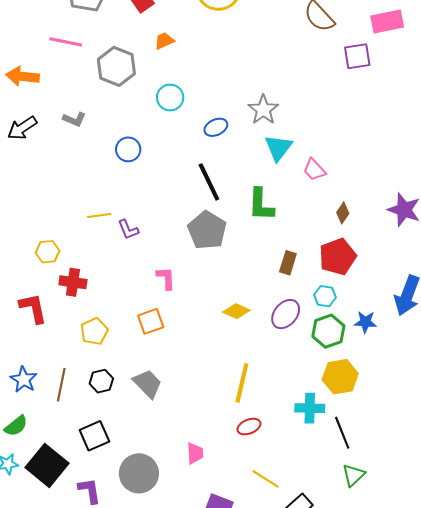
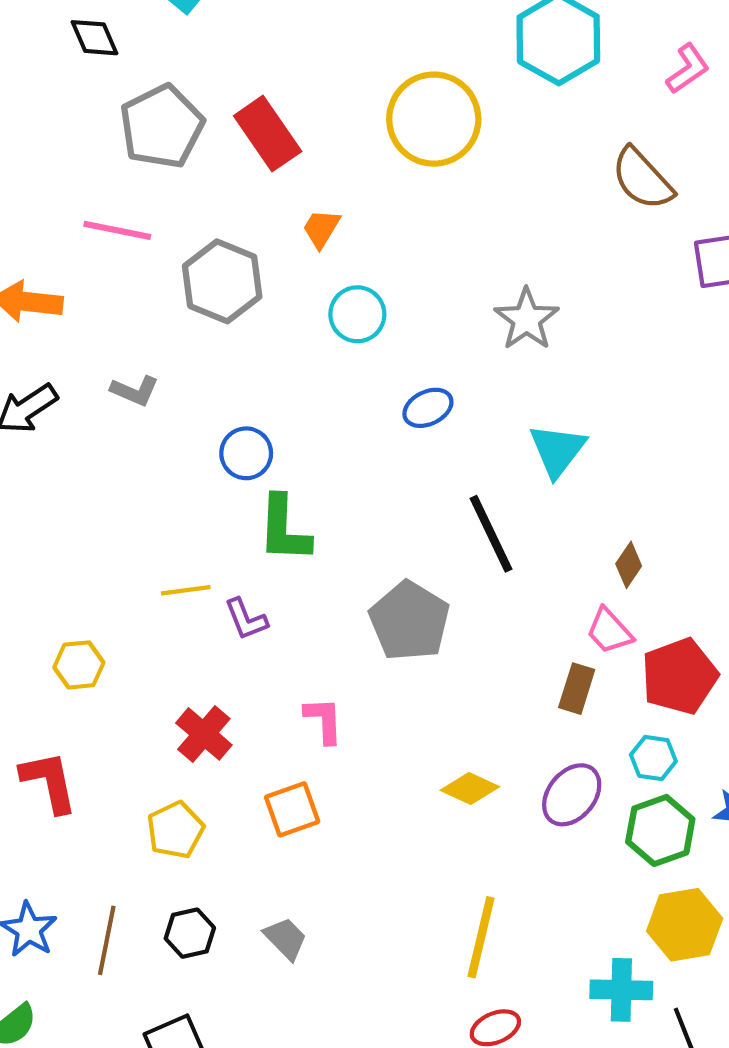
orange trapezoid: (164, 41) -> (321, 228), turned -35
cyan circle: (170, 98) -> (357, 314), moved
gray star: (263, 110) -> (527, 319), moved
pink trapezoid: (314, 170) -> (609, 631), moved
black line: (209, 182) -> (491, 534), moved
green L-shape: (261, 205) -> (284, 529), moved
brown diamond: (343, 213) -> (629, 565), moved
red cross: (73, 282) -> (204, 734), moved, turned 32
gray trapezoid: (148, 384) -> (286, 938), size x0.7

